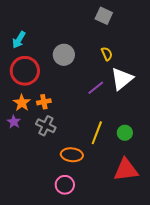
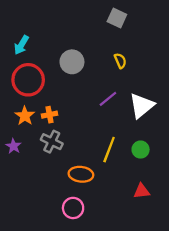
white triangle: (122, 79) -> (142, 106), moved
purple star: (14, 122) -> (13, 146), moved
red triangle: (126, 170) -> (142, 191), size x0.6

